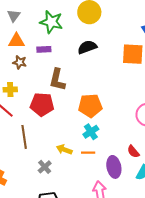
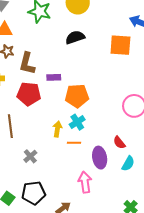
purple rectangle: (44, 49) -> (54, 77), moved
brown L-shape: (57, 80) -> (27, 63), moved
yellow arrow: (64, 150) -> (57, 129), moved, turned 77

